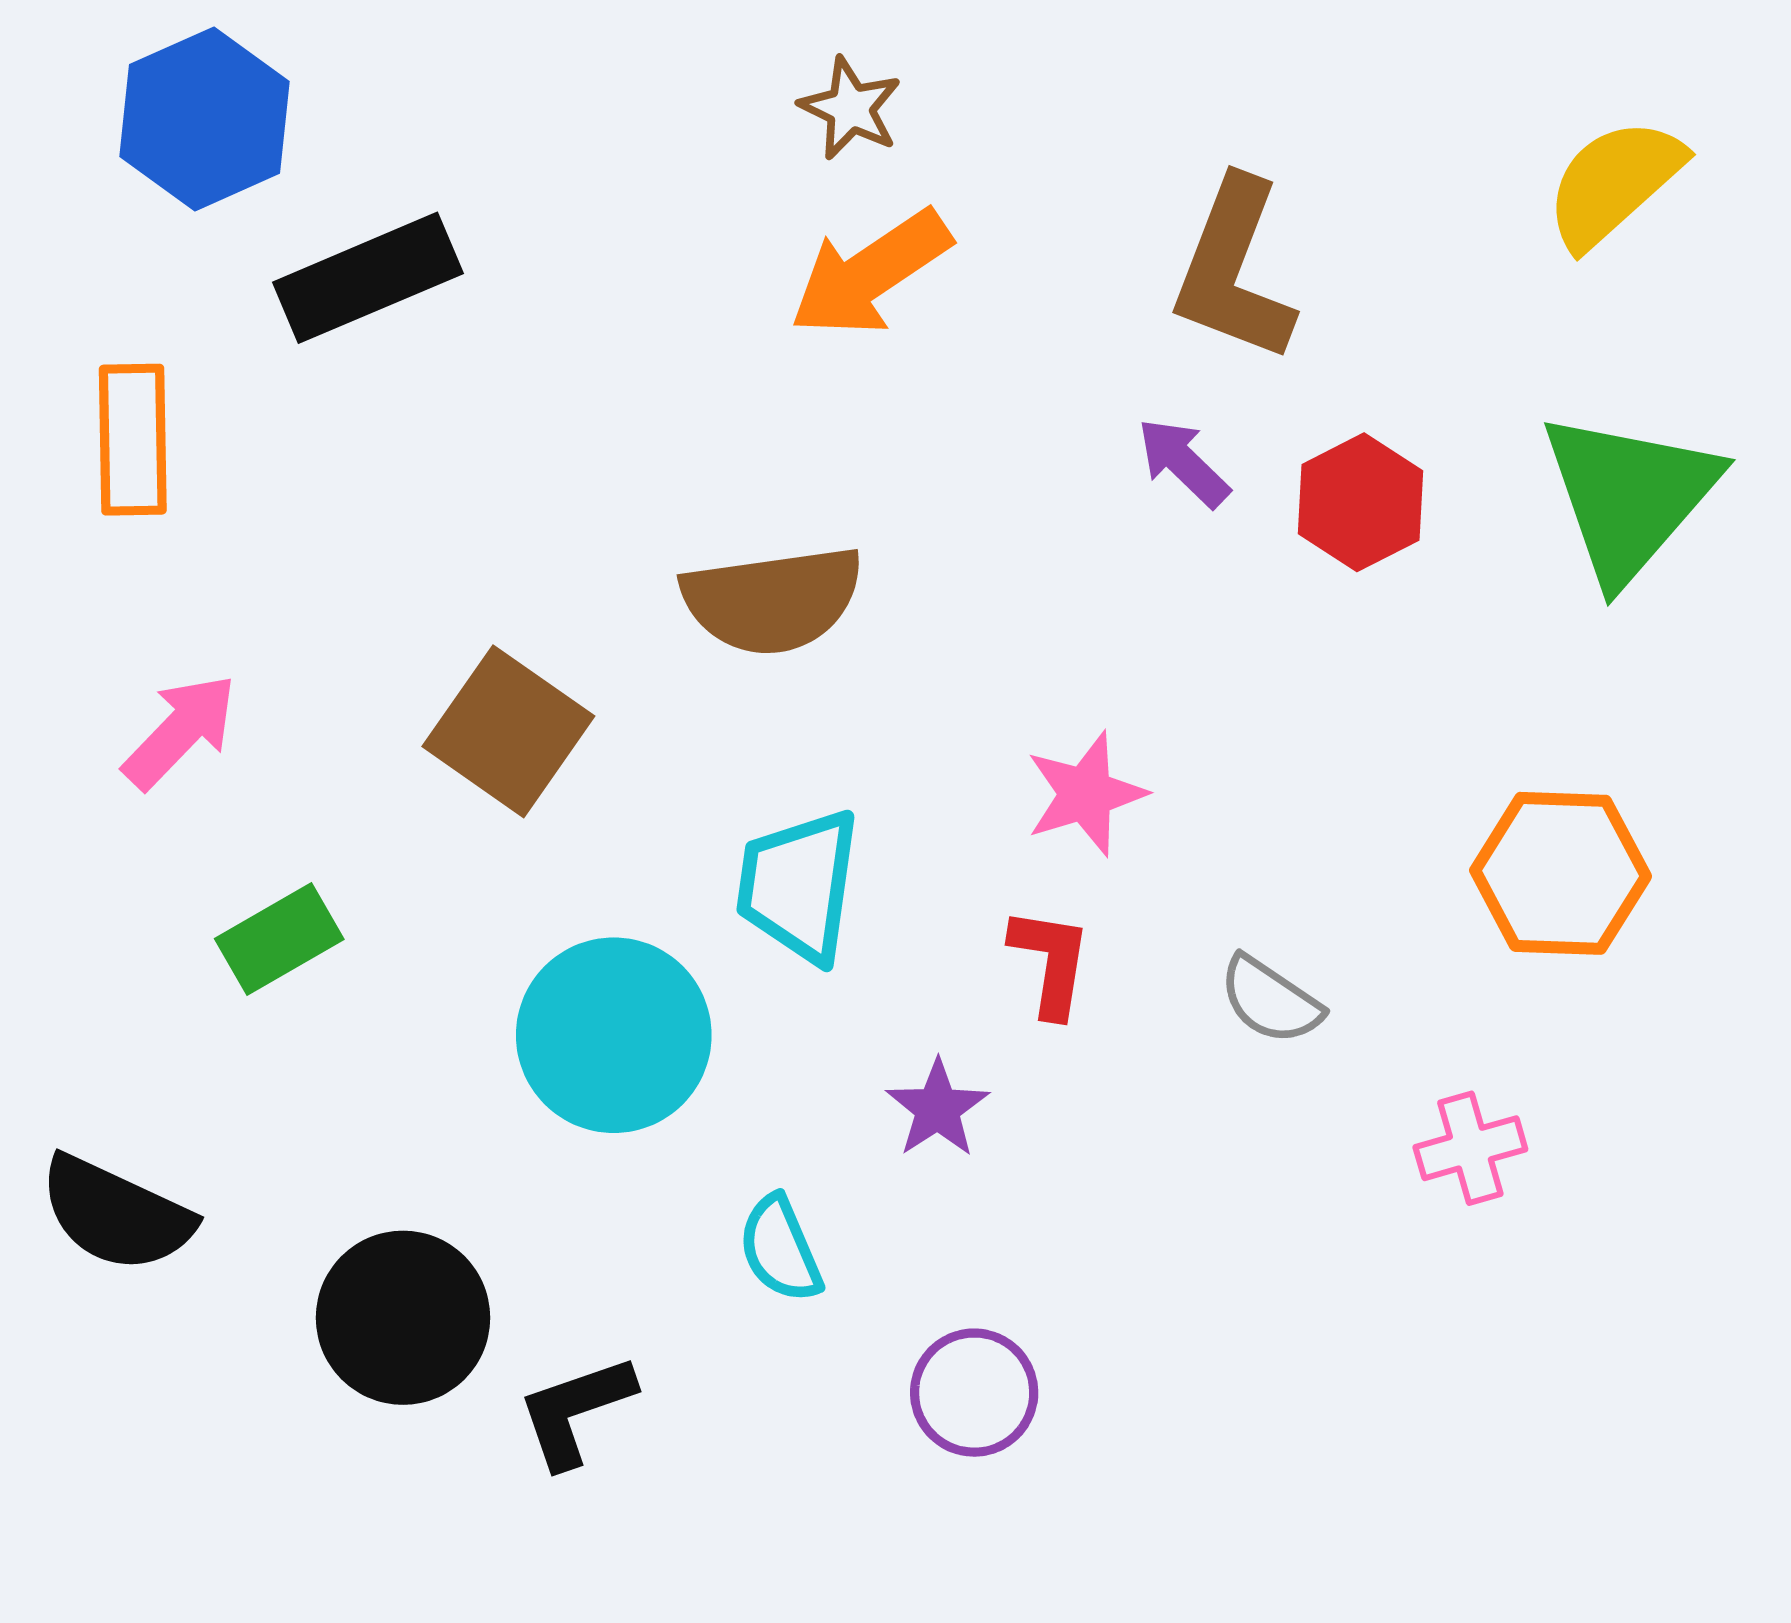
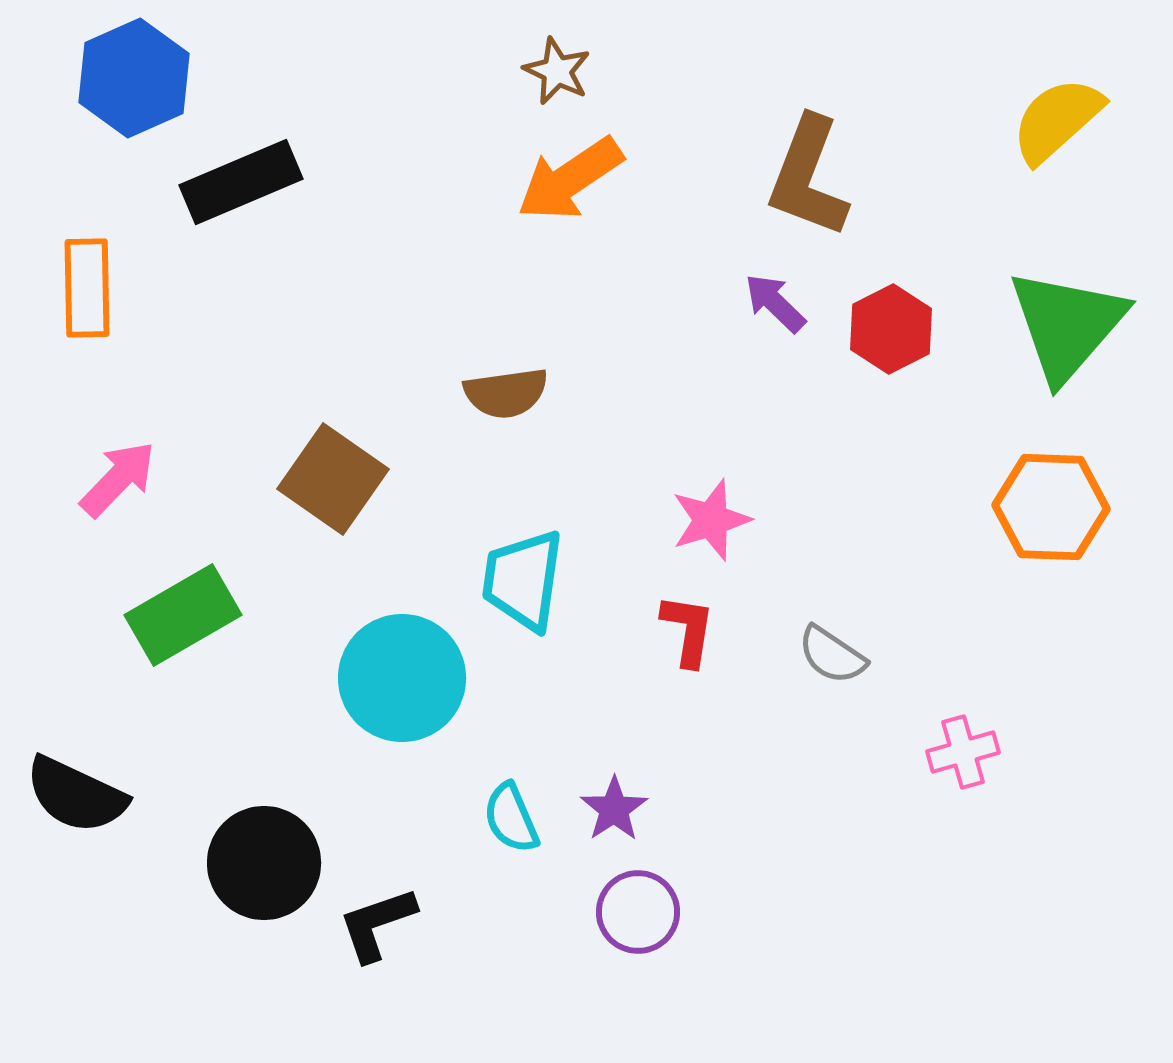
brown semicircle: (773, 600) -> (506, 393), size x0.7
orange hexagon: (1561, 873) -> (1051, 507), moved
green rectangle: (279, 939) -> (183, 615), size x1.4
purple star: (937, 1109) -> (614, 809), moved

